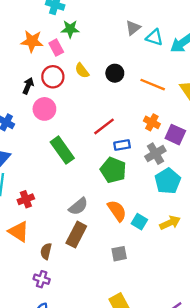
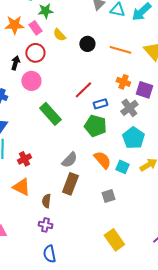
yellow semicircle: (82, 71) -> (59, 35), moved
cyan pentagon: (168, 181) -> (133, 138), moved

